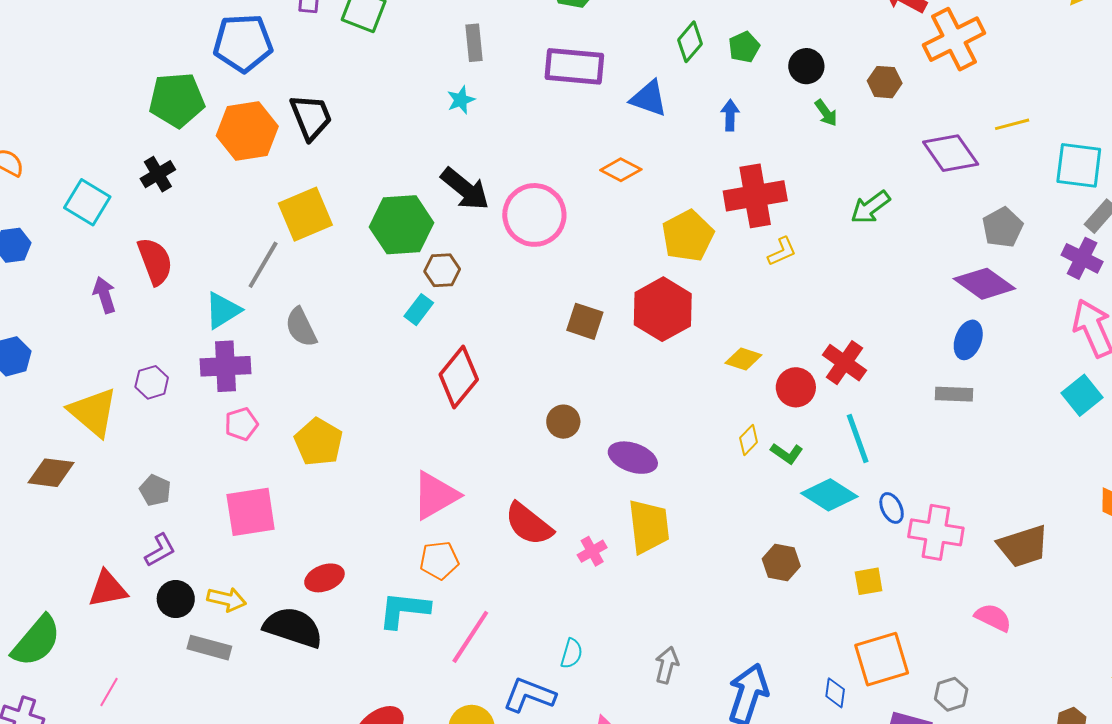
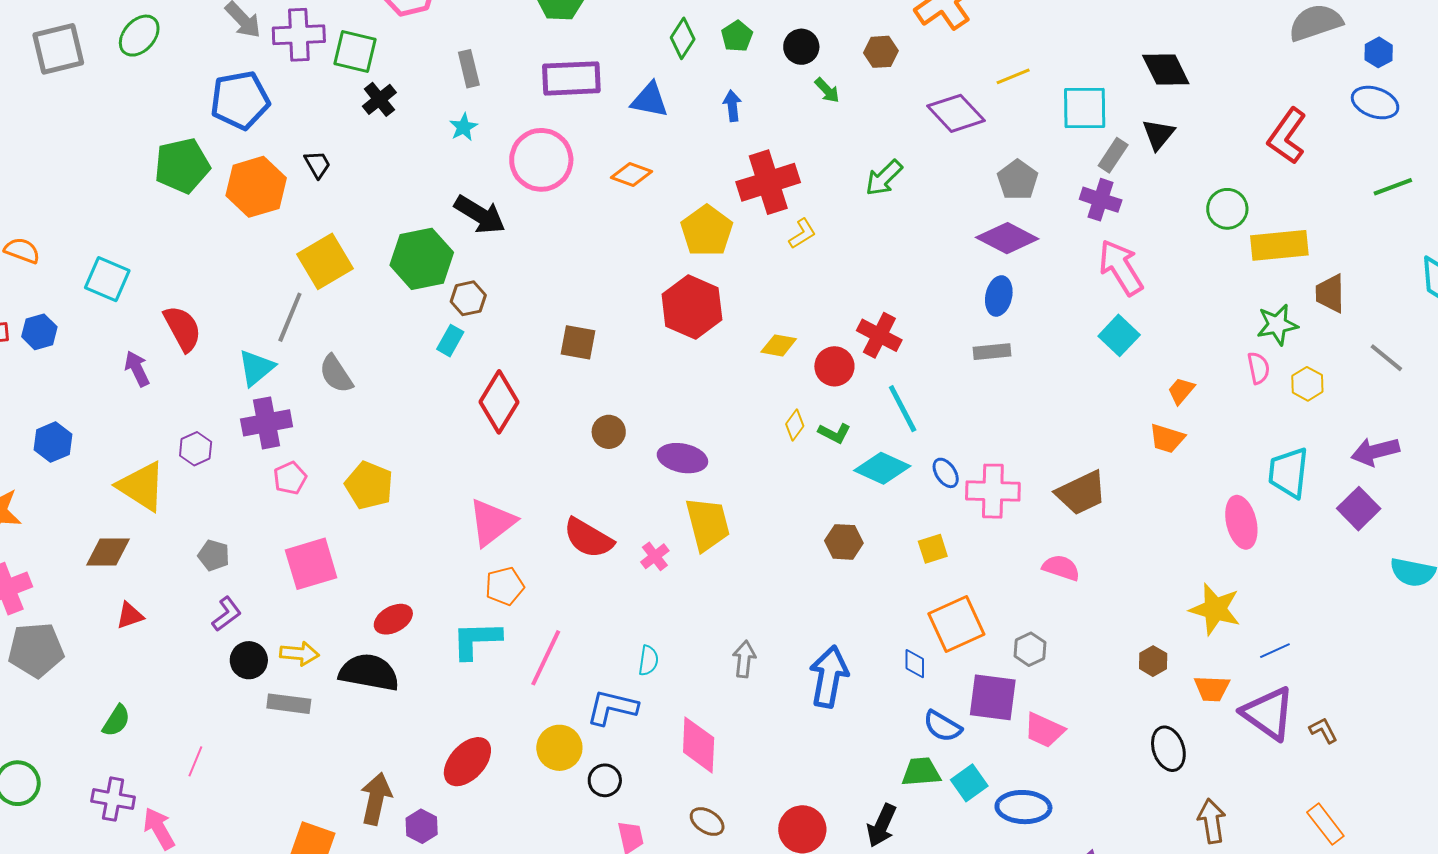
black trapezoid: (311, 117) -> (317, 164), size x0.6
black cross: (158, 174) -> (379, 99), moved
pink circle: (534, 215) -> (541, 160), moved
brown square: (585, 321) -> (578, 342), moved
red triangle: (108, 589) -> (130, 616), moved, size x0.7
green semicircle: (36, 641) -> (116, 721), size x0.6

